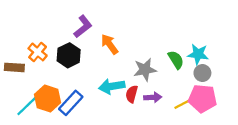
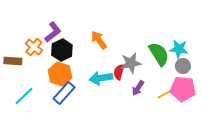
purple L-shape: (83, 27) -> (53, 32), moved
green semicircle: (176, 60) -> (159, 54), size x1.4
red semicircle: (132, 94) -> (119, 72), moved
purple arrow: (153, 97) -> (138, 88), turned 126
orange hexagon: (48, 98) -> (60, 74), moved

